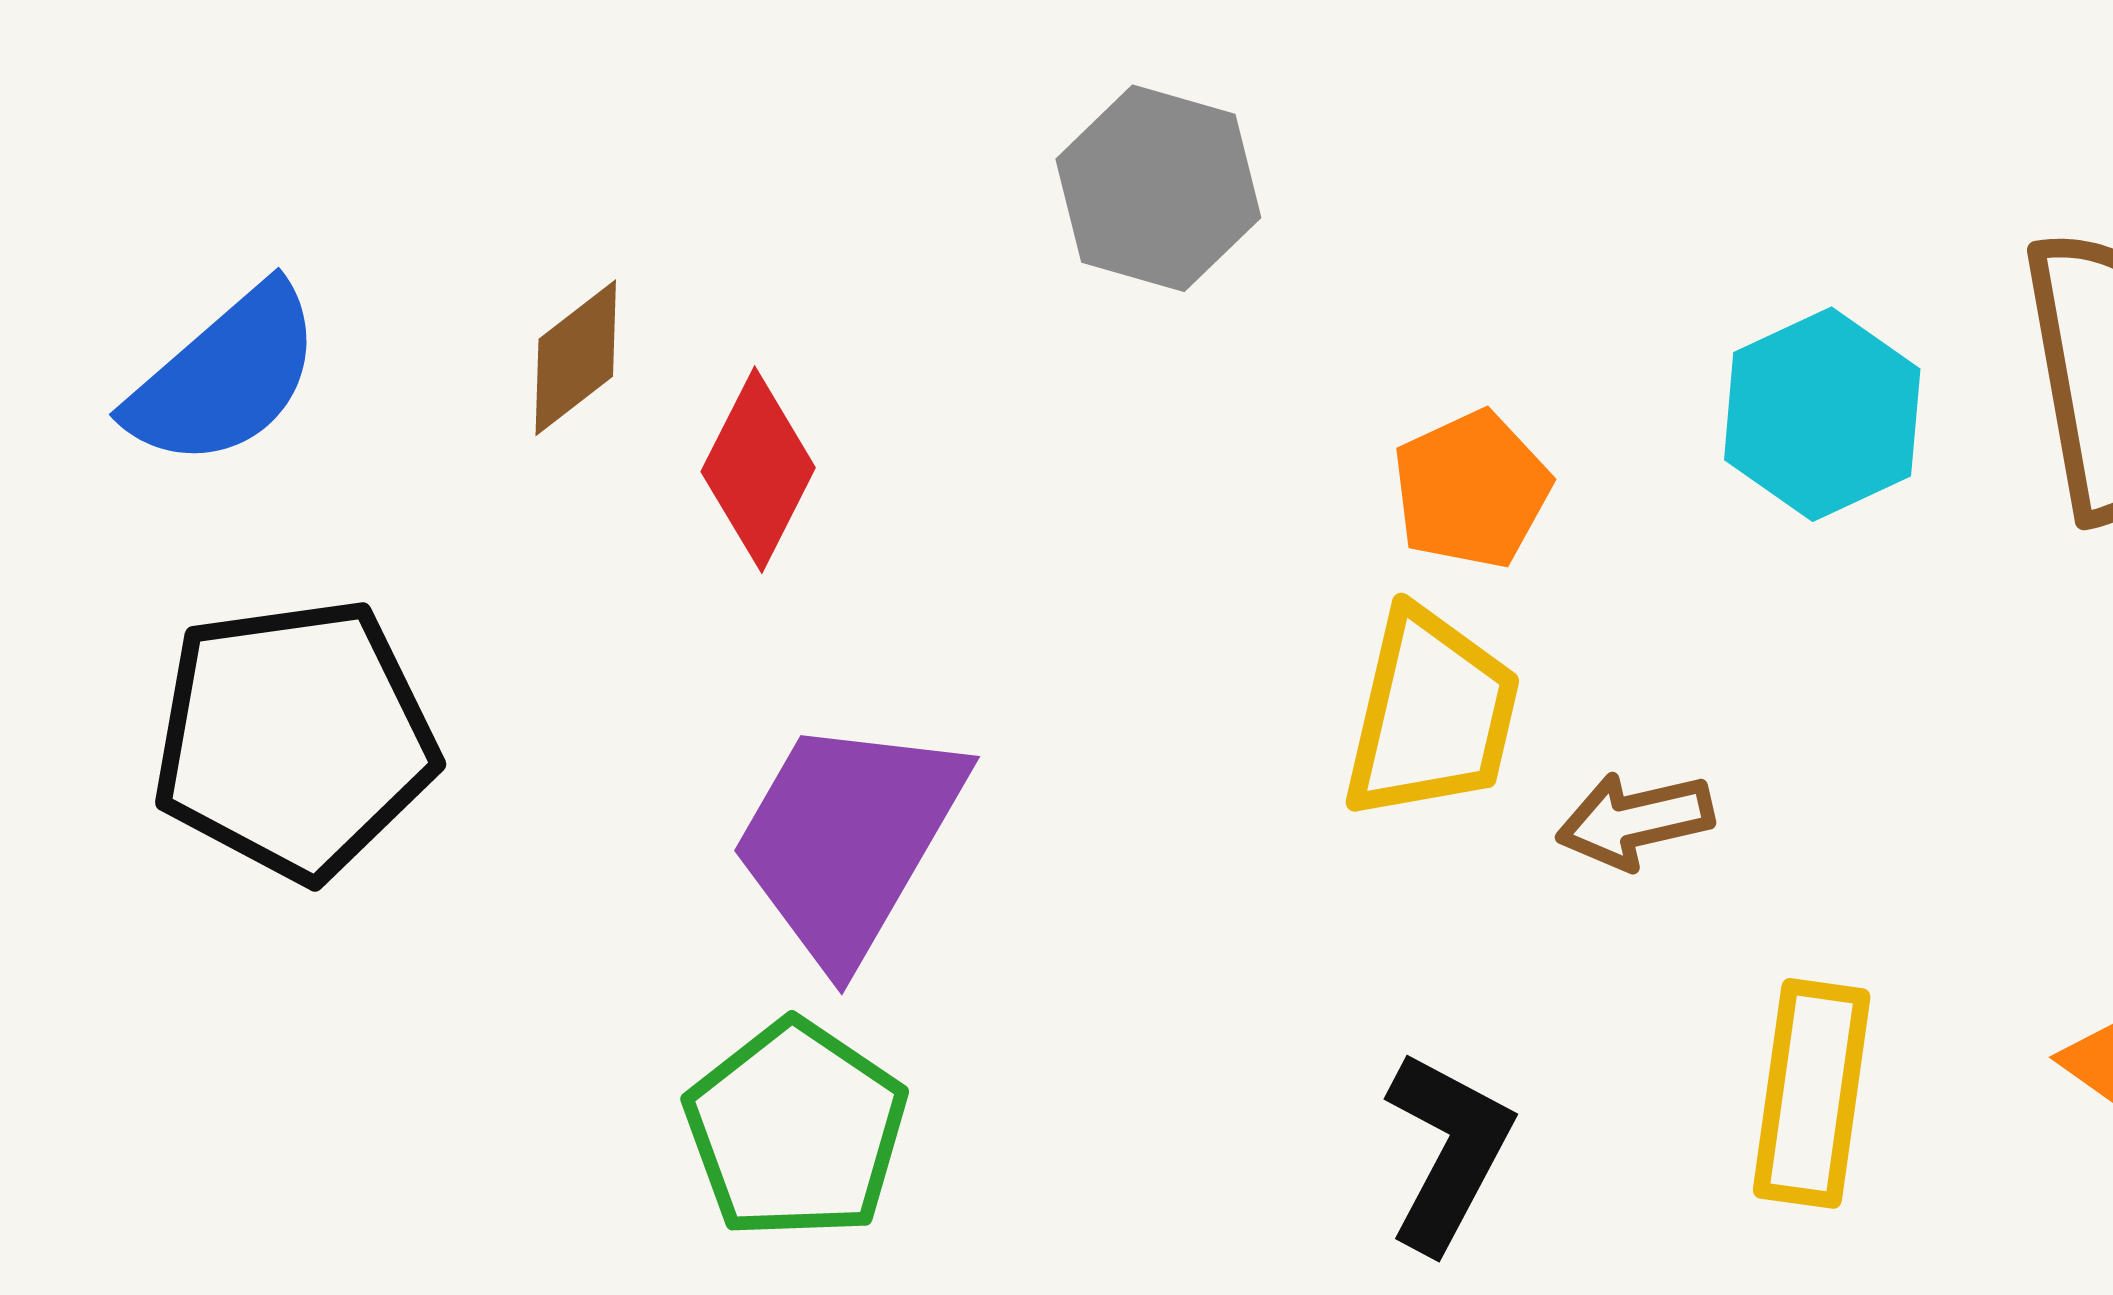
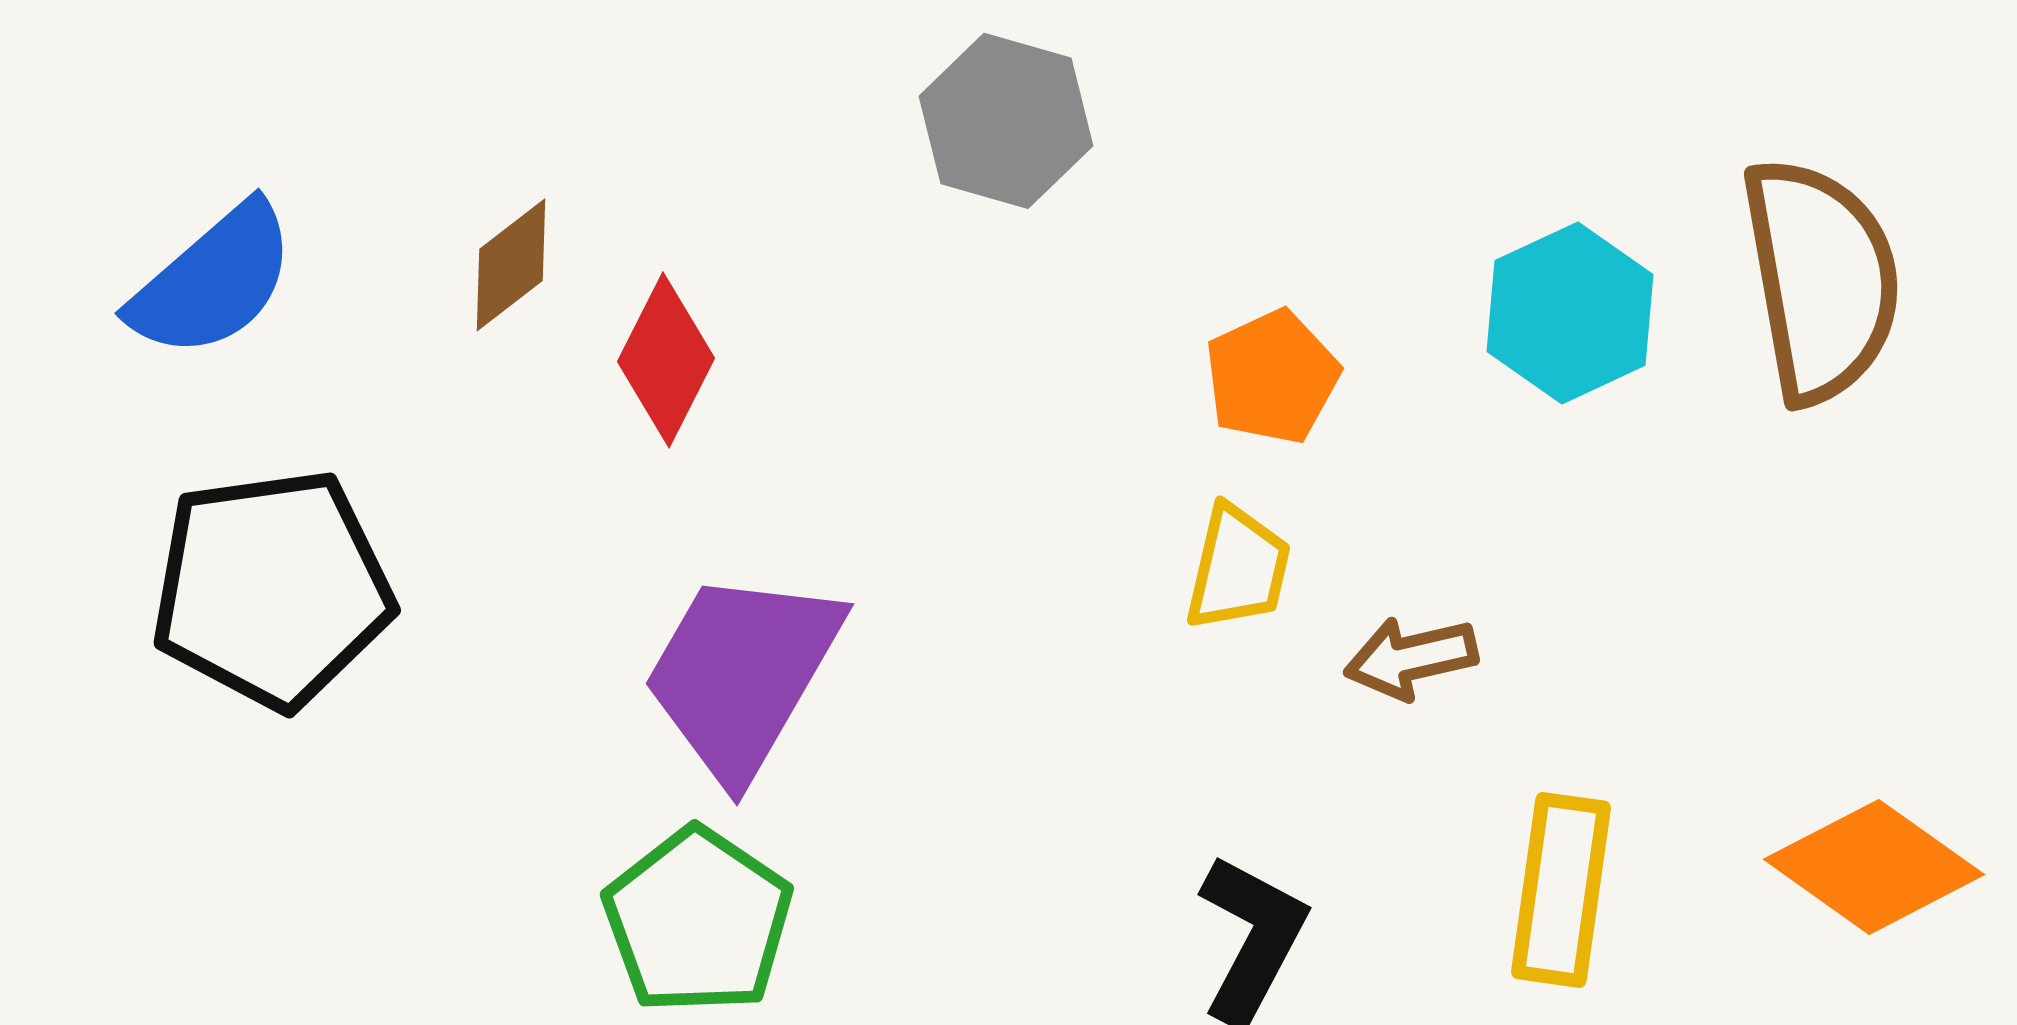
yellow trapezoid: (1431, 714) -> (1238, 568), size x0.7

